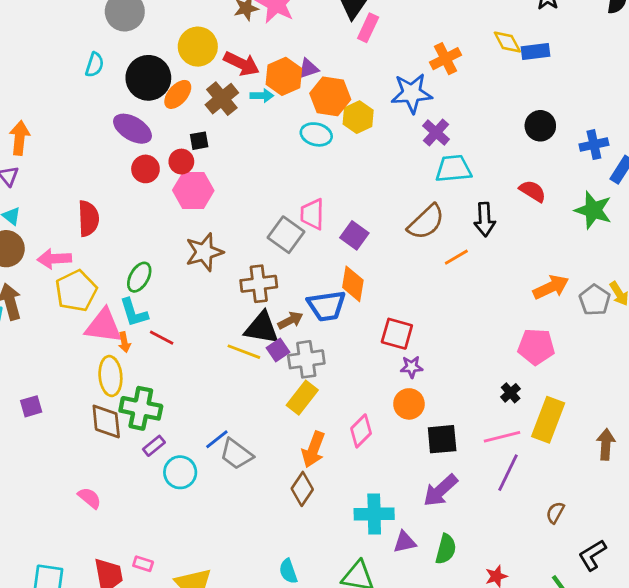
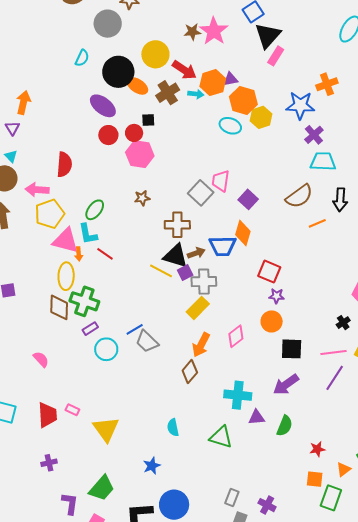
orange ellipse: (178, 94) -> (137, 86), turned 75
brown star: (204, 252) -> (142, 198), size x0.6

